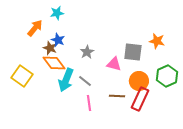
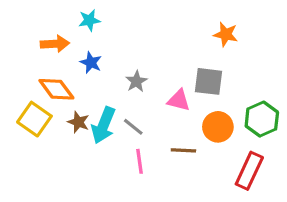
orange arrow: (35, 28) -> (55, 44), turned 48
orange star: (157, 41) -> (226, 34), moved
brown star: (50, 48) -> (78, 122), moved
orange diamond: (54, 63) -> (56, 89), moved
red rectangle: (140, 99) -> (249, 171), moved

